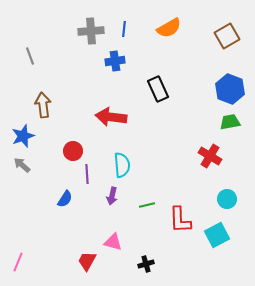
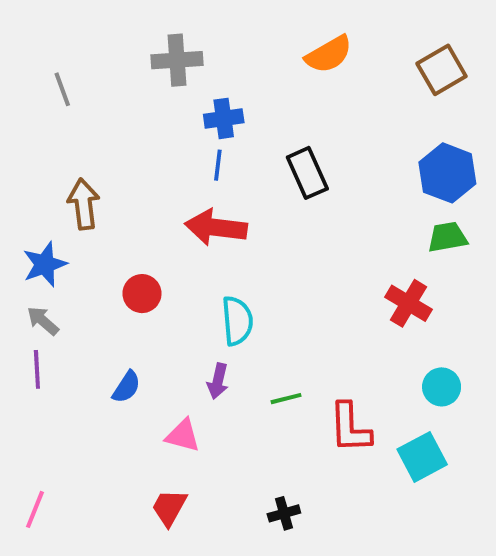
blue line: (124, 29) -> (218, 165), moved
gray line: (30, 56) -> (62, 89), moved
purple line: (87, 174) -> (37, 369), moved
pink triangle: (113, 242) -> (183, 436), moved

